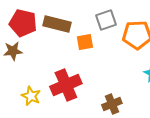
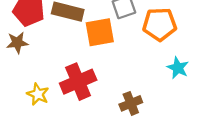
orange square: (85, 42) -> (100, 32), size x1.5

